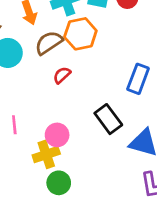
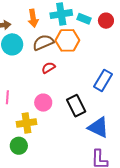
pink circle: (57, 135) -> (43, 103), moved
green circle: (59, 183) -> (19, 146), moved

